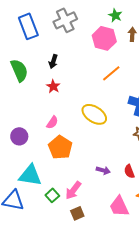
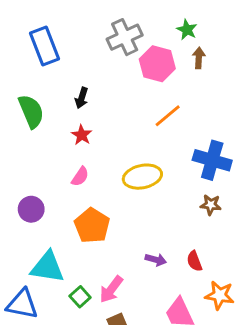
green star: (115, 15) -> (187, 30), moved
gray cross: (65, 20) -> (125, 37), moved
yellow ellipse: (94, 114) -> (142, 177), turned -45
pink semicircle: (52, 122) -> (80, 177), moved

